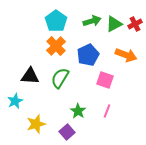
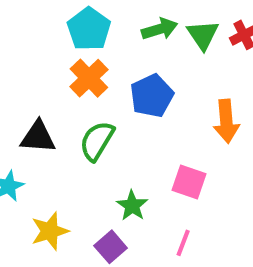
green triangle: (114, 24) -> (203, 35), turned -36
orange arrow: (126, 55) -> (226, 121), moved, turned 65
pink square: (105, 80) -> (189, 182), moved
pink line: (107, 111) -> (183, 243), moved

